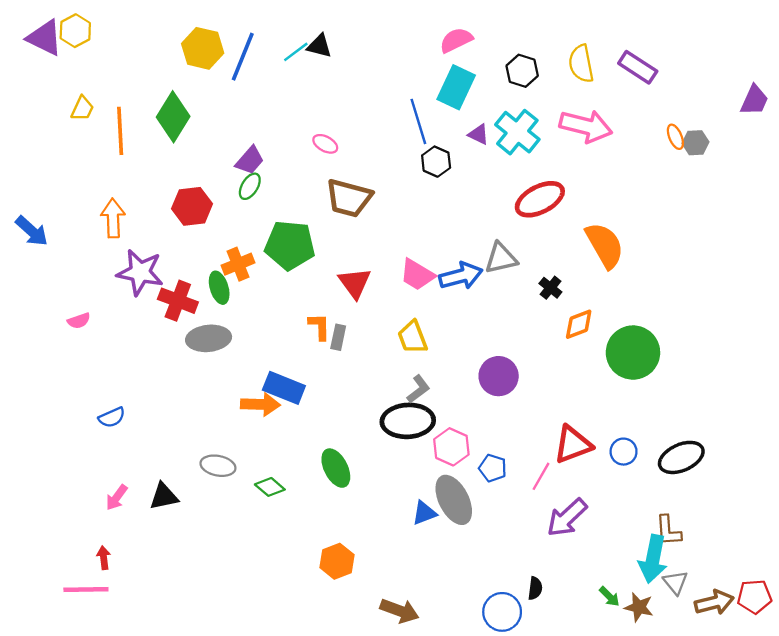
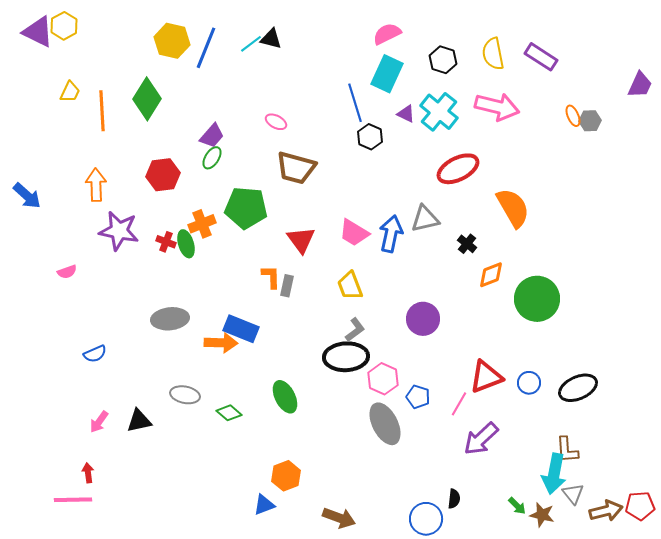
blue arrow: (461, 276) -> (391, 234), turned -63
red cross: (178, 301) -> (166, 242), moved, size x0.6
gray ellipse: (209, 338) -> (170, 319), moved
blue triangle: (424, 513) -> (264, 505), moved

